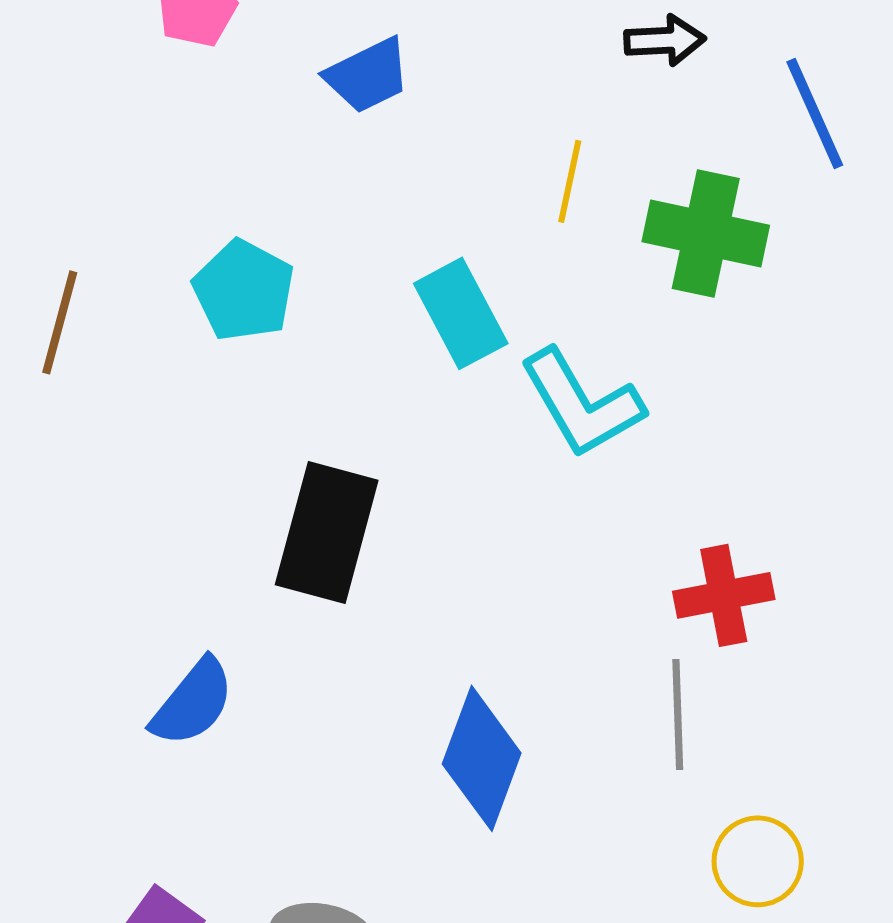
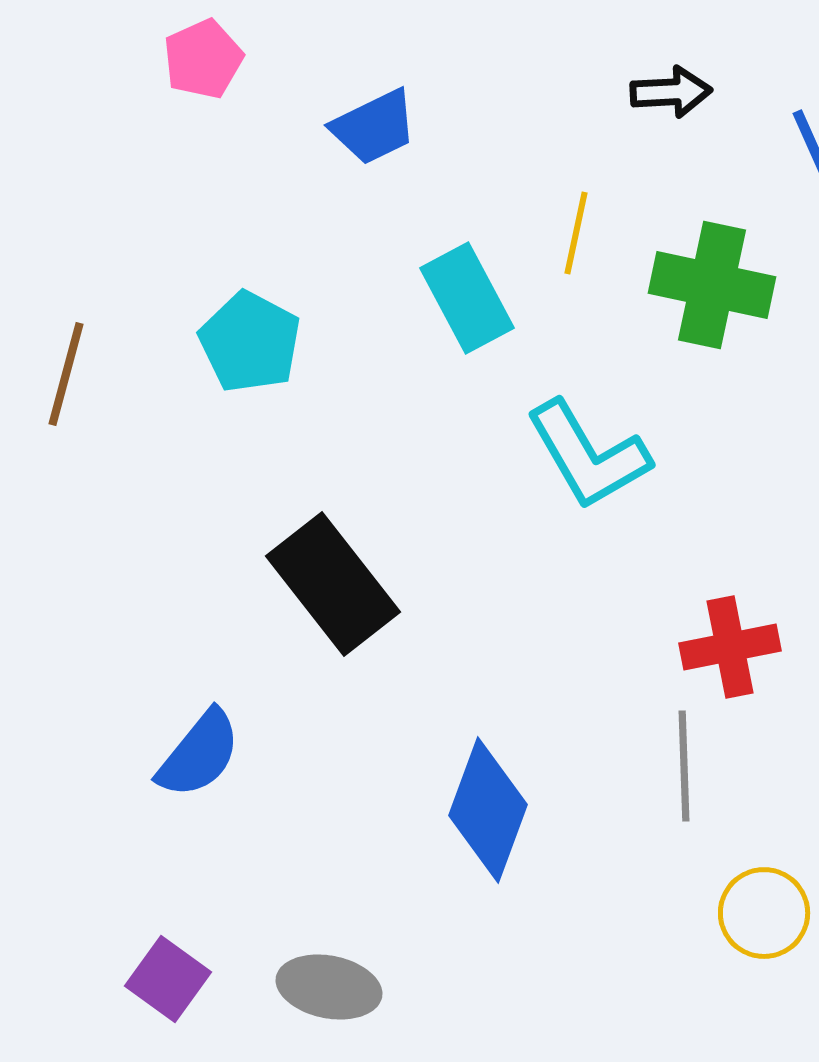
cyan rectangle: (461, 313) -> (467, 298), moved
black rectangle: (327, 532) -> (333, 584), turned -53

